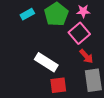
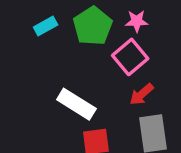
red arrow: (86, 56) -> (142, 94), turned 91

